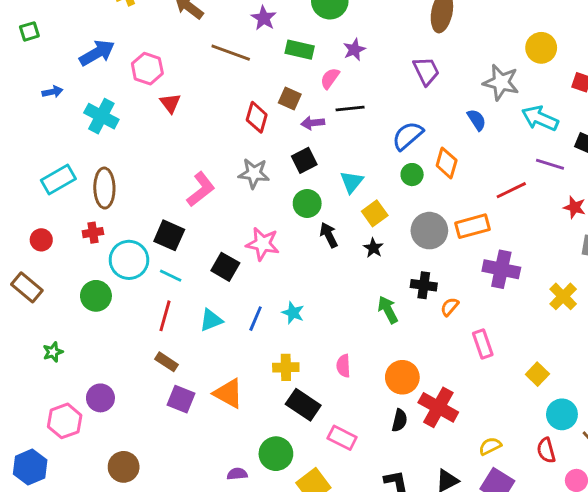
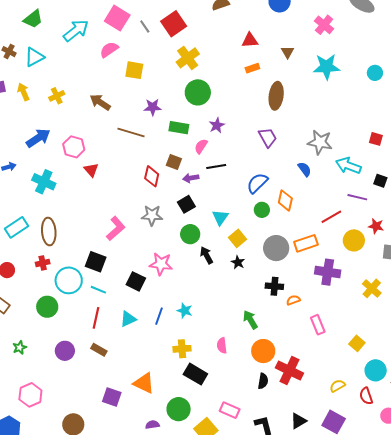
purple star: (264, 18) -> (153, 107), turned -30
yellow circle: (541, 48) -> (354, 240), moved
orange semicircle: (450, 307) -> (293, 300), turned 32
green arrow: (388, 310) -> (250, 320), moved
orange triangle: (228, 393) -> (144, 383), moved
purple circle: (100, 398) -> (65, 351), moved
purple square: (181, 399) -> (112, 397), moved
pink rectangle: (342, 438) -> (230, 410), moved
yellow semicircle: (490, 446) -> (337, 386), moved

